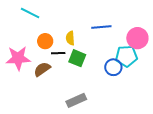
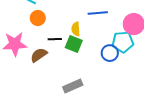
yellow semicircle: (70, 38) -> (76, 29), moved
orange circle: (45, 41) -> (38, 18), moved

